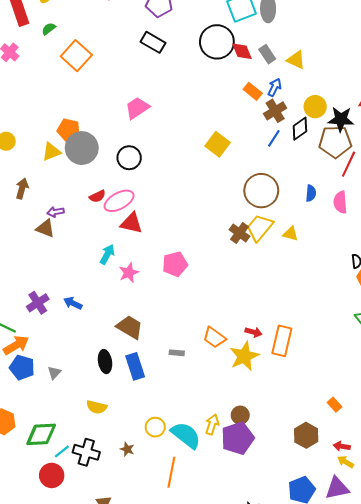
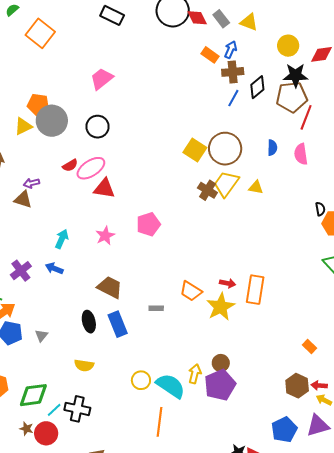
yellow circle: (315, 107) -> (288, 46), moved
brown cross: (275, 111) -> (233, 72), turned 30
yellow square: (218, 144) -> (195, 150), moved
cyan arrow: (107, 254) -> (62, 239), moved
brown hexagon: (306, 435) -> (297, 386), moved
brown star: (127, 449) -> (26, 429), moved

